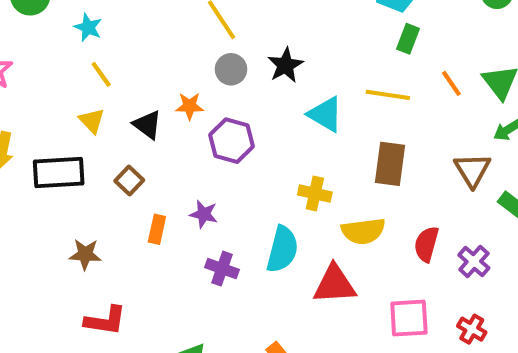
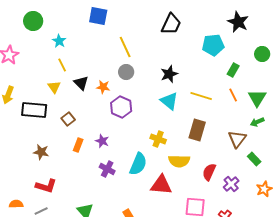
green rectangle: (408, 39) -> (233, 70), moved
black star: (285, 65) -> (169, 74), moved
black triangle: (147, 125) -> (81, 83), moved

